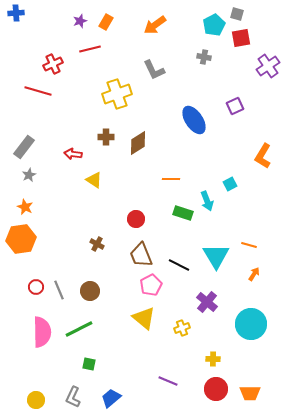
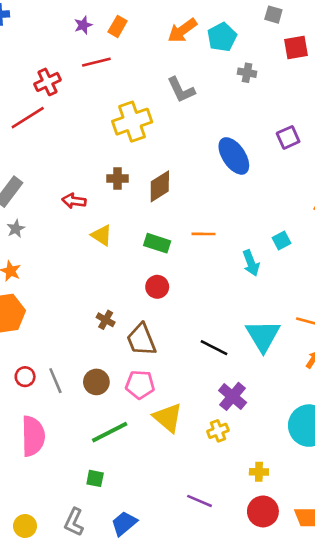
gray square: (237, 14) -> (273, 15), moved
cyan pentagon: (214, 25) -> (222, 37), moved
red line: (38, 91) -> (28, 118), turned -48
green rectangle: (183, 213) -> (157, 243), moved
brown trapezoid: (141, 255) -> (141, 340), moved
pink pentagon: (151, 285) -> (140, 385), moved, turned 30
purple cross: (207, 302) -> (233, 396), moved
green line: (79, 329) -> (110, 432), moved

